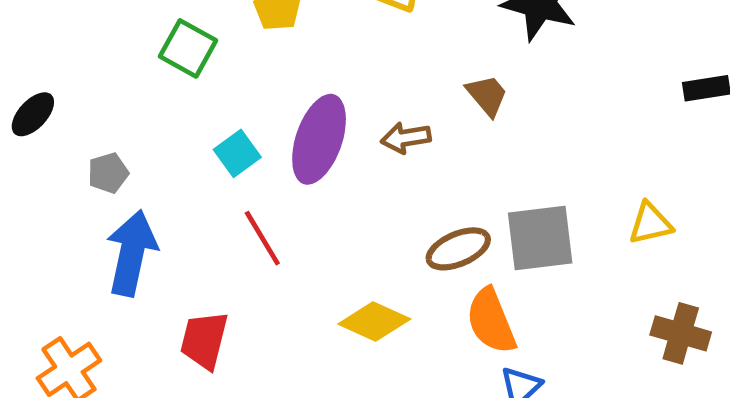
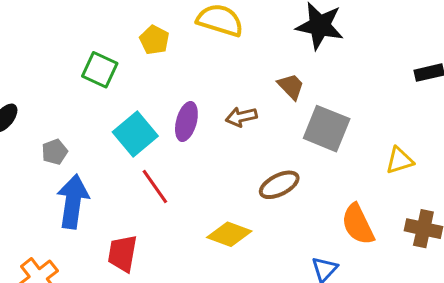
purple ellipse: (319, 139) -> (186, 122), size x0.7
cyan square: (237, 153) -> (135, 134), size x1.5
gray square: (540, 238) -> (327, 129), moved, turned 33
orange semicircle: (491, 321) -> (358, 224), moved

